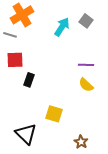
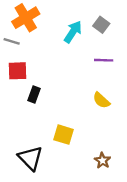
purple line: (86, 65) -> (104, 60), moved
brown star: (81, 142) -> (102, 161), moved

